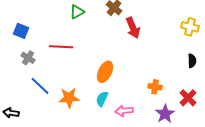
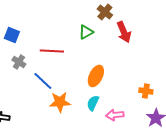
green triangle: (77, 12) -> (86, 32), moved
blue line: (40, 86) -> (43, 81), moved

